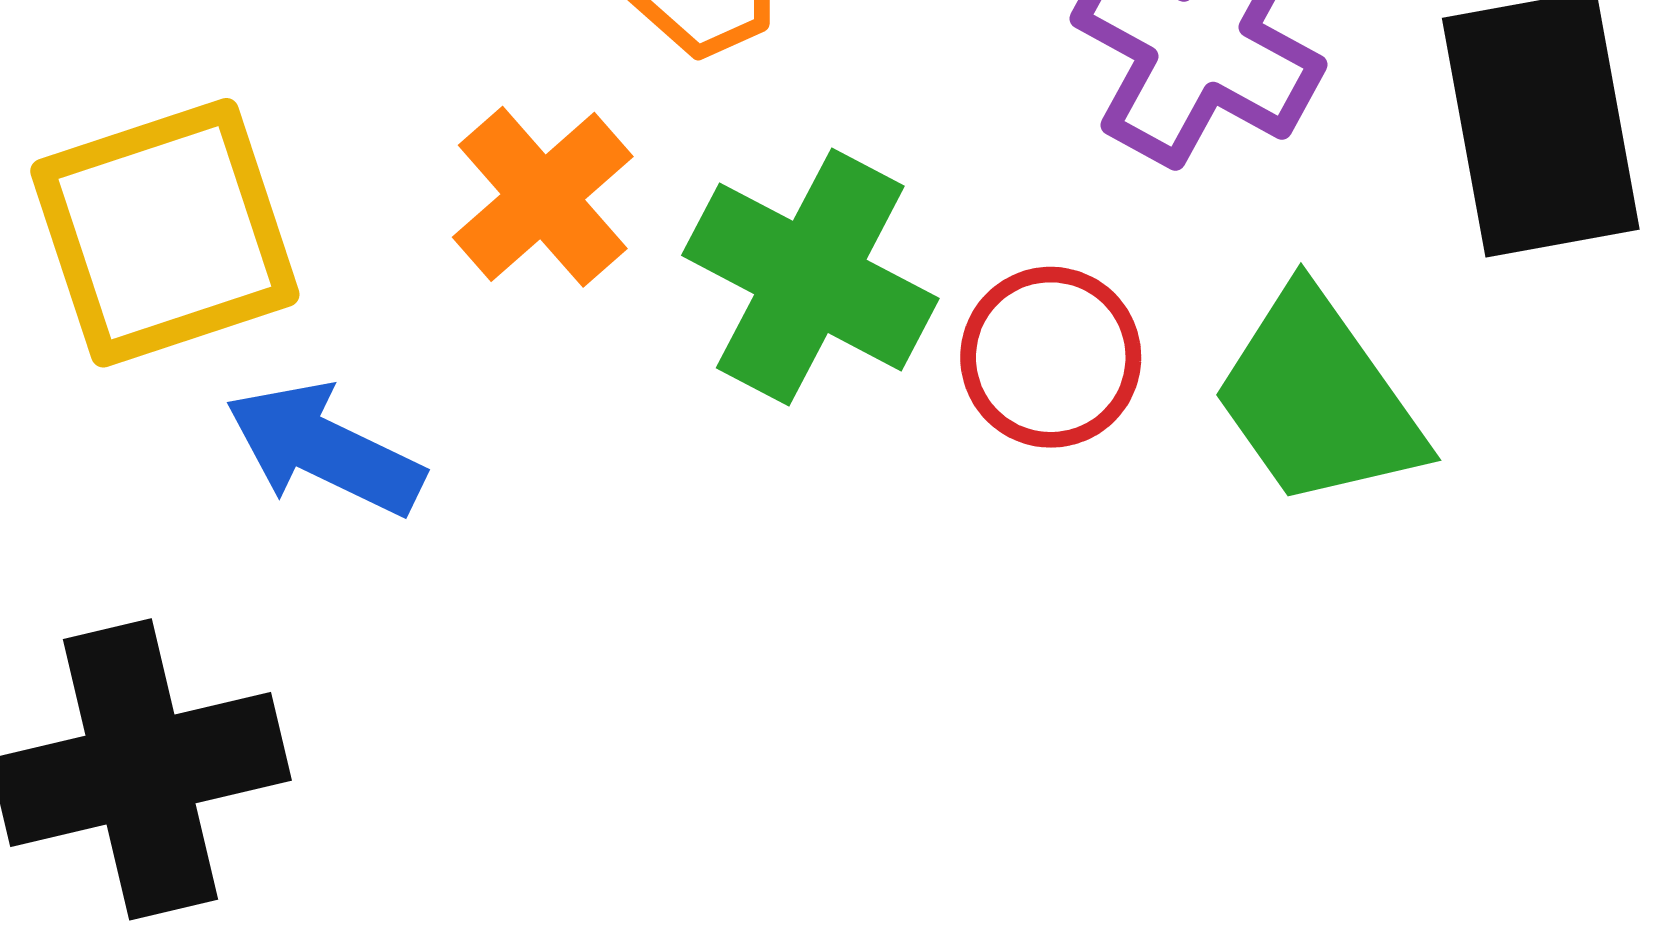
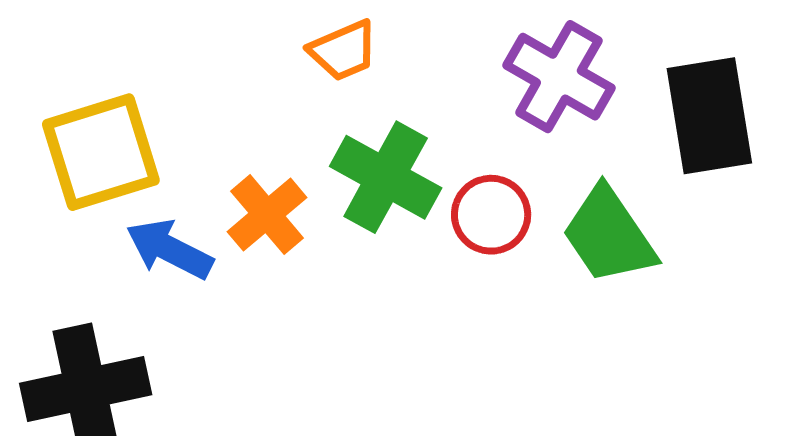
orange cross: (543, 197) -> (267, 215), moved

